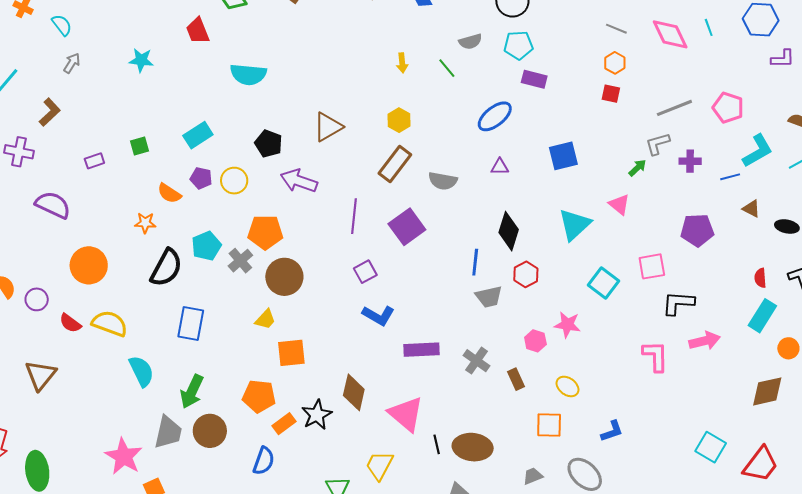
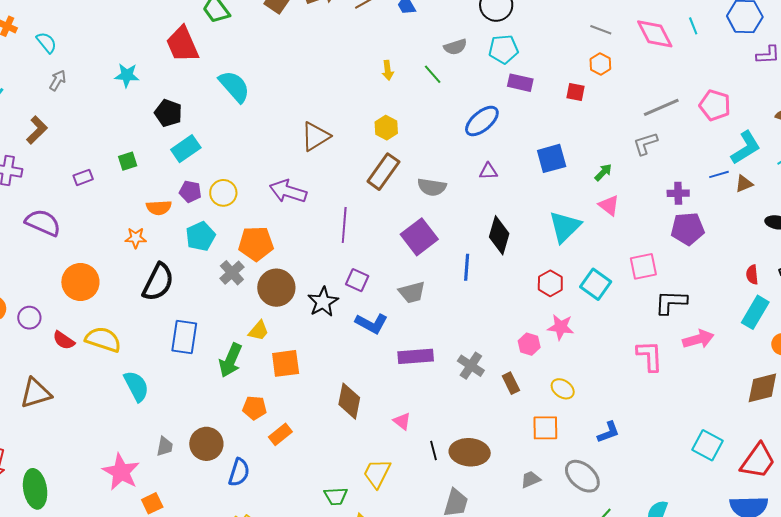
red trapezoid: (198, 31) -> (182, 44), size x1.4
cyan semicircle: (248, 74) -> (234, 86), turned -135
red square: (611, 94) -> (575, 92), moved
black pentagon: (269, 144) -> (168, 113), moved
purple cross: (690, 161) -> (678, 193), moved
green arrow: (637, 168) -> (603, 172), moved
orange semicircle: (169, 193) -> (159, 208), turned -35
brown triangle: (751, 209) -> (744, 184), moved, turned -48
purple square: (407, 227) -> (419, 237), moved
cyan pentagon: (206, 246) -> (200, 236), moved
purple square: (365, 272) -> (357, 280), turned -35
red hexagon: (526, 274) -> (550, 283), moved
gray trapezoid: (489, 297) -> (412, 292), moved
brown triangle: (41, 375) -> (36, 393), turned 36
green arrow: (192, 391) -> (231, 360), moved
orange pentagon: (259, 396) -> (255, 408), size x0.7
pink triangle: (406, 414) -> (402, 421), size x0.5
black star: (317, 415) -> (323, 302), moved
gray trapezoid: (168, 432) -> (165, 446), size x0.6
blue semicircle: (264, 461) -> (239, 472), moved

